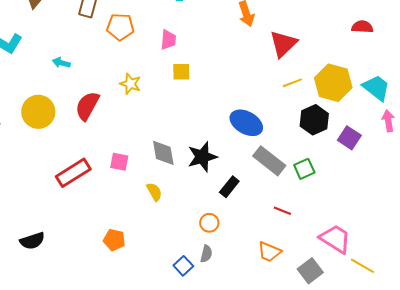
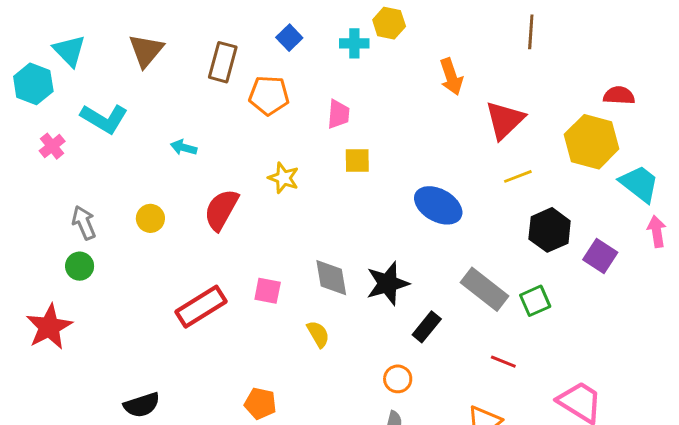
yellow hexagon: (333, 83) -> (592, 142), moved
yellow circle: (38, 112) -> (150, 218), size x0.6
blue ellipse: (246, 123) -> (438, 205), moved

